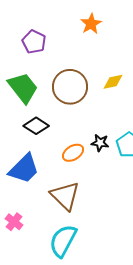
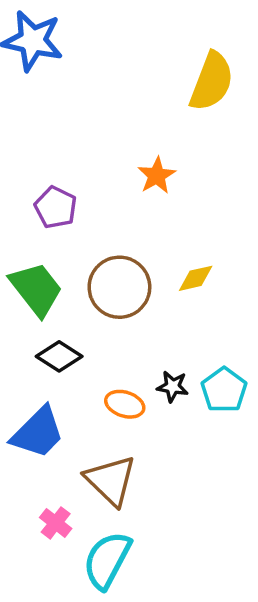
orange ellipse: (73, 153) -> (125, 404), turned 50
pink cross: (14, 222) -> (56, 523), moved

